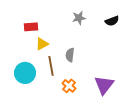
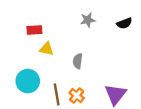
yellow triangle: (42, 44) -> (47, 49), turned 40
brown line: (51, 66) -> (57, 94), moved

